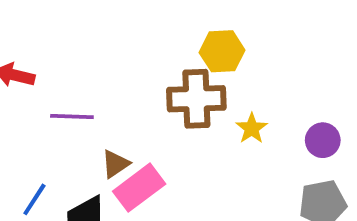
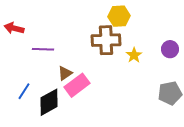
purple circle: (323, 140) -> (170, 49), moved

